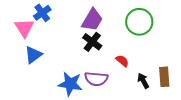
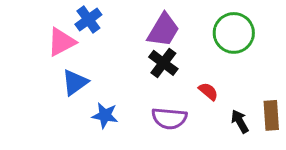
pink triangle: (24, 28) -> (61, 42), turned 35
blue star: (70, 84) -> (105, 115), moved, size x0.7

